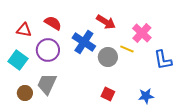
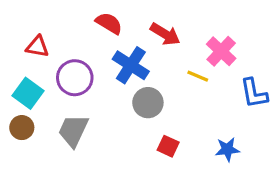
red semicircle: (53, 23) -> (109, 23), moved
gray circle: (108, 57) -> (148, 103), moved
brown circle: (25, 93) -> (22, 128), moved

